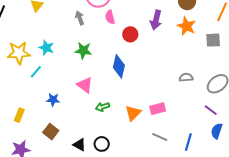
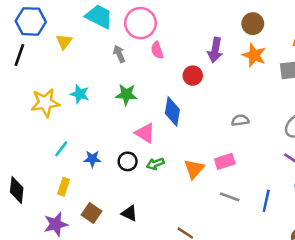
red circle: (130, 34) -> (193, 76), moved
cyan line: (36, 72) -> (61, 149), moved
gray semicircle: (186, 77) -> (240, 120), moved
pink triangle: (85, 85) -> (145, 133), moved
yellow rectangle: (19, 115) -> (64, 187), moved
brown square: (51, 132) -> (92, 213), moved
black circle: (102, 144) -> (128, 161), moved

